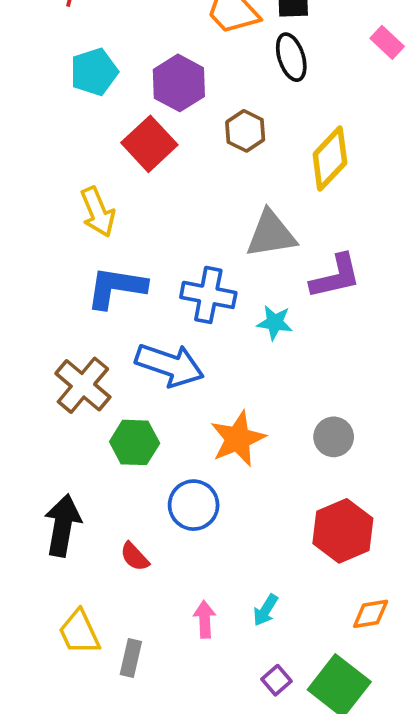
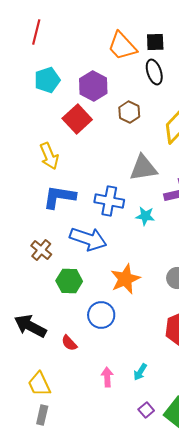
brown cross: (83, 385) -> (41, 250), size x0.7
black arrow: (63, 525) -> (30, 326), turned -72
gray rectangle: (131, 658) -> (42, 415), moved

